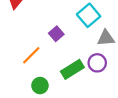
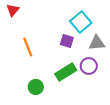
purple square: (56, 34) -> (67, 41), moved, turned -32
orange line: (31, 55) -> (28, 47), moved, turned -66

